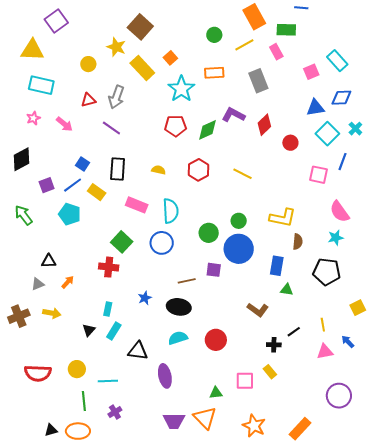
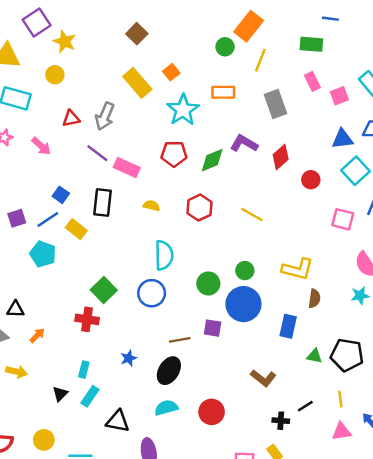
orange rectangle: (254, 17) -> (249, 26), moved, turned 65
brown square: (140, 27) -> (137, 34), size x0.7
yellow line: (244, 45) -> (260, 60), turned -42
yellow star: (116, 47) -> (65, 42), moved
pink rectangle: (276, 52) -> (312, 81), moved
yellow circle: (88, 64) -> (55, 75), moved
pink rectangle: (137, 205) -> (127, 168), moved
black pentagon: (327, 272) -> (347, 355), moved
green triangle: (287, 290) -> (315, 356), moved
black ellipse: (179, 307) -> (169, 371), turned -70

